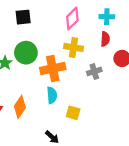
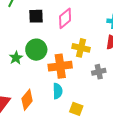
pink diamond: (72, 18) -> (65, 18), moved

